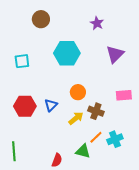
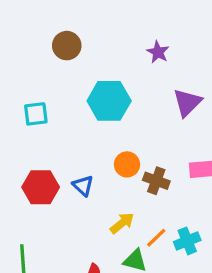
blue triangle: (51, 105) -> (83, 186), turned -32
brown cross: (96, 111) -> (156, 181), moved
yellow arrow: (76, 118) -> (122, 223), moved

